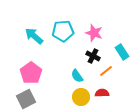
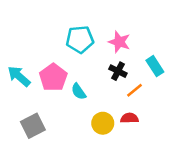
cyan arrow: (34, 36) -> (19, 76), moved
pink pentagon: (31, 73) -> (53, 77), moved
cyan semicircle: (77, 76) -> (79, 91), moved

